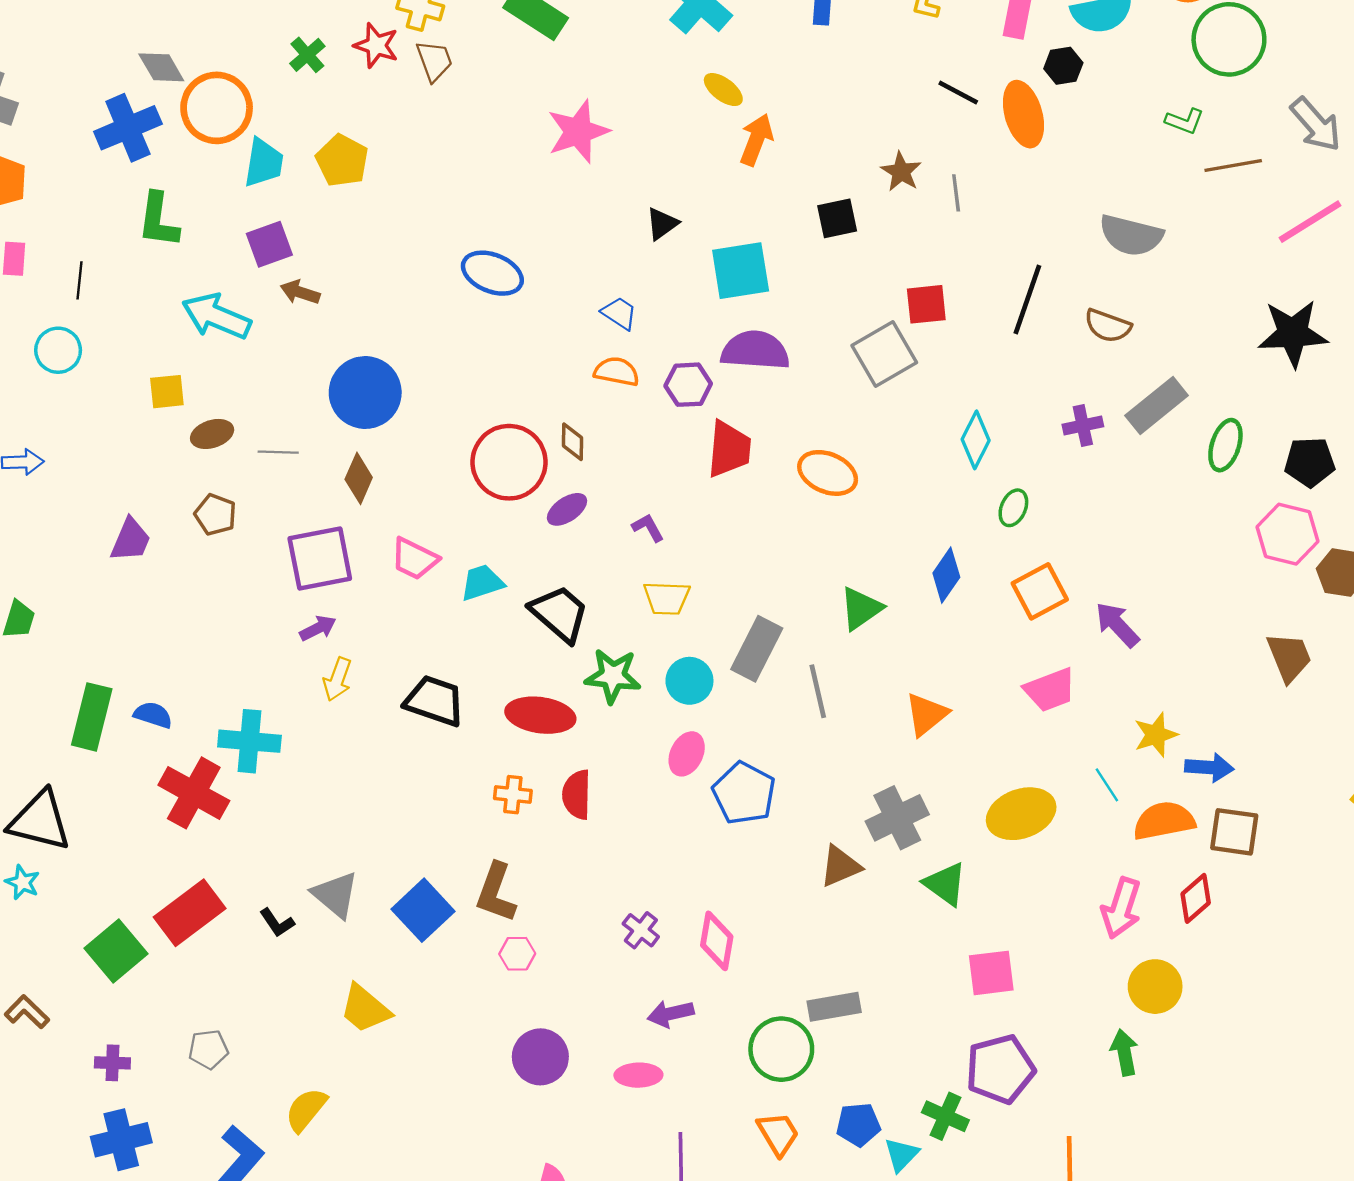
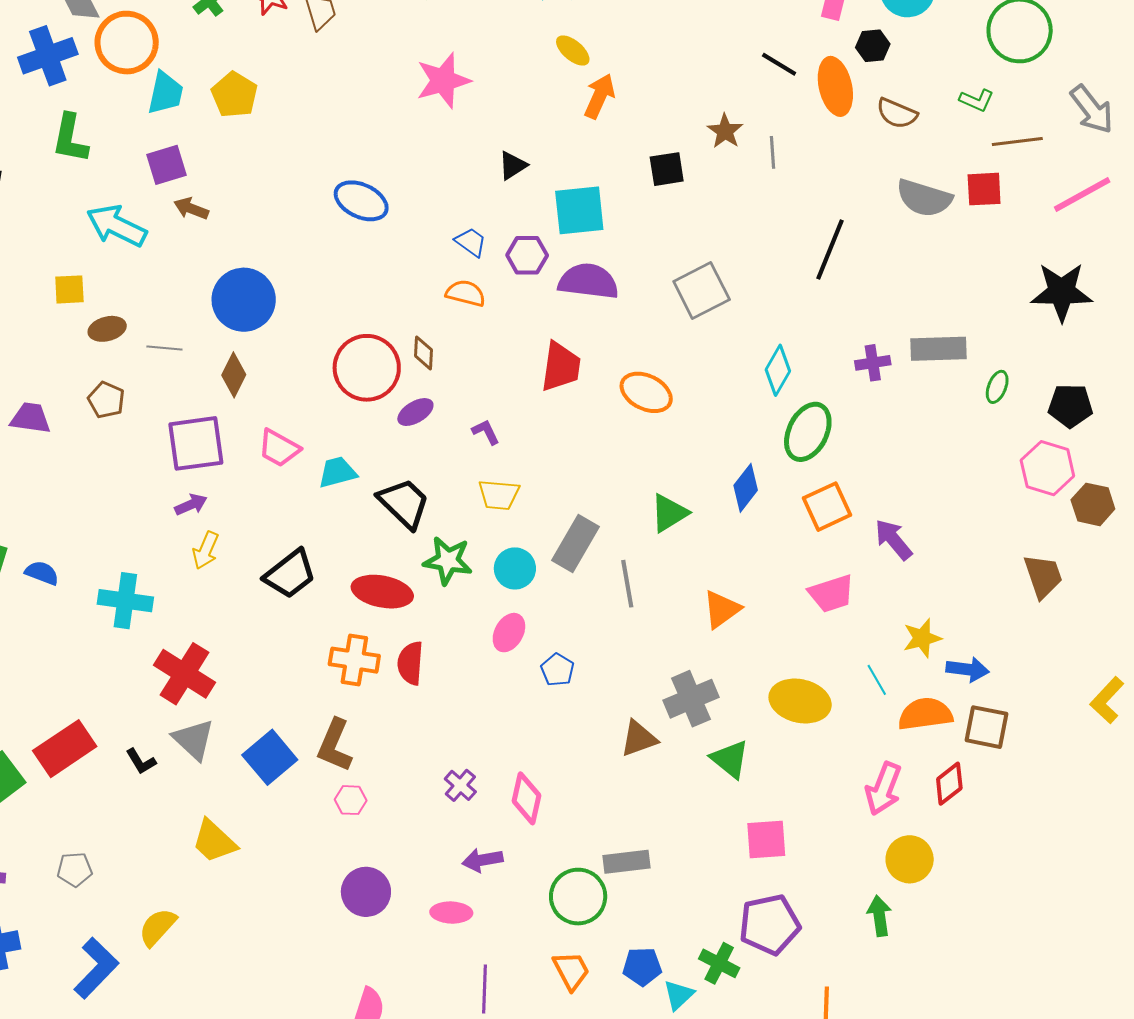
red square: (926, 304) -> (984, 189), moved
brown semicircle: (1108, 326) -> (897, 113), moved
purple hexagon: (688, 385) -> (527, 255), moved
gray rectangle: (1157, 406) -> (939, 349), turned 34
green ellipse: (1225, 445) -> (997, 387), size x0.7
green ellipse: (1013, 508) -> (808, 432), size x1.8
purple trapezoid: (131, 540) -> (30, 418), turned -108
black trapezoid: (435, 701) -> (290, 574), turned 120
red cross: (194, 793) -> (185, 674), moved
blue pentagon: (744, 793) -> (558, 670), size x0.6
orange cross: (513, 795) -> (354, 660), size x1.5
yellow ellipse: (1021, 814) -> (800, 701), turned 30

